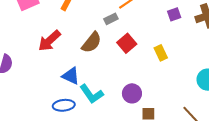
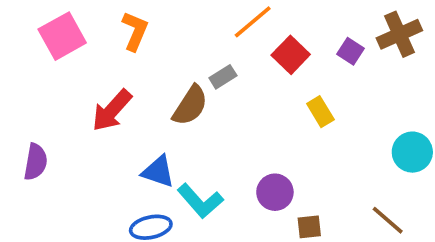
purple square: (174, 14) -> (350, 51), moved, turned -32
gray rectangle: (111, 19) -> (223, 77), moved
red square: (127, 43) -> (291, 55), moved

